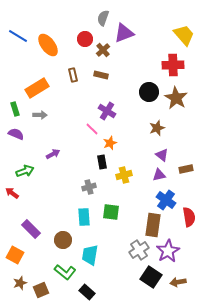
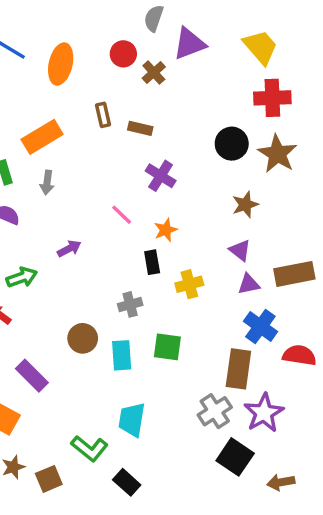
yellow trapezoid: (184, 35) -> (260, 47), moved
orange ellipse: (48, 45) -> (61, 64), turned 50
brown rectangle: (101, 75) -> (140, 128), moved
gray arrow: (40, 115) -> (47, 183), turned 96
pink line: (92, 129) -> (122, 215), moved
purple triangle: (162, 155) -> (240, 250), moved
brown rectangle: (186, 169) -> (294, 274), size x1.6
red semicircle: (189, 217) -> (299, 355), turned -72
brown circle: (63, 240) -> (83, 338), moved
brown arrow: (178, 282) -> (281, 482), moved

